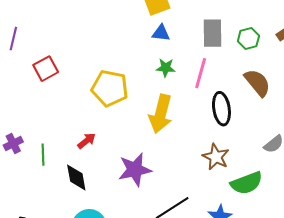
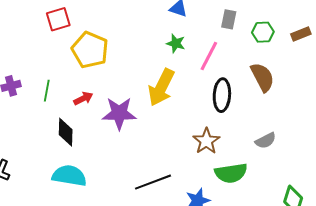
gray rectangle: (212, 33) -> (229, 19), size x0.7
yellow pentagon: (110, 88) -> (90, 50), moved
green line: (43, 155) -> (47, 91), moved
purple star: (135, 170) -> (119, 113), moved

